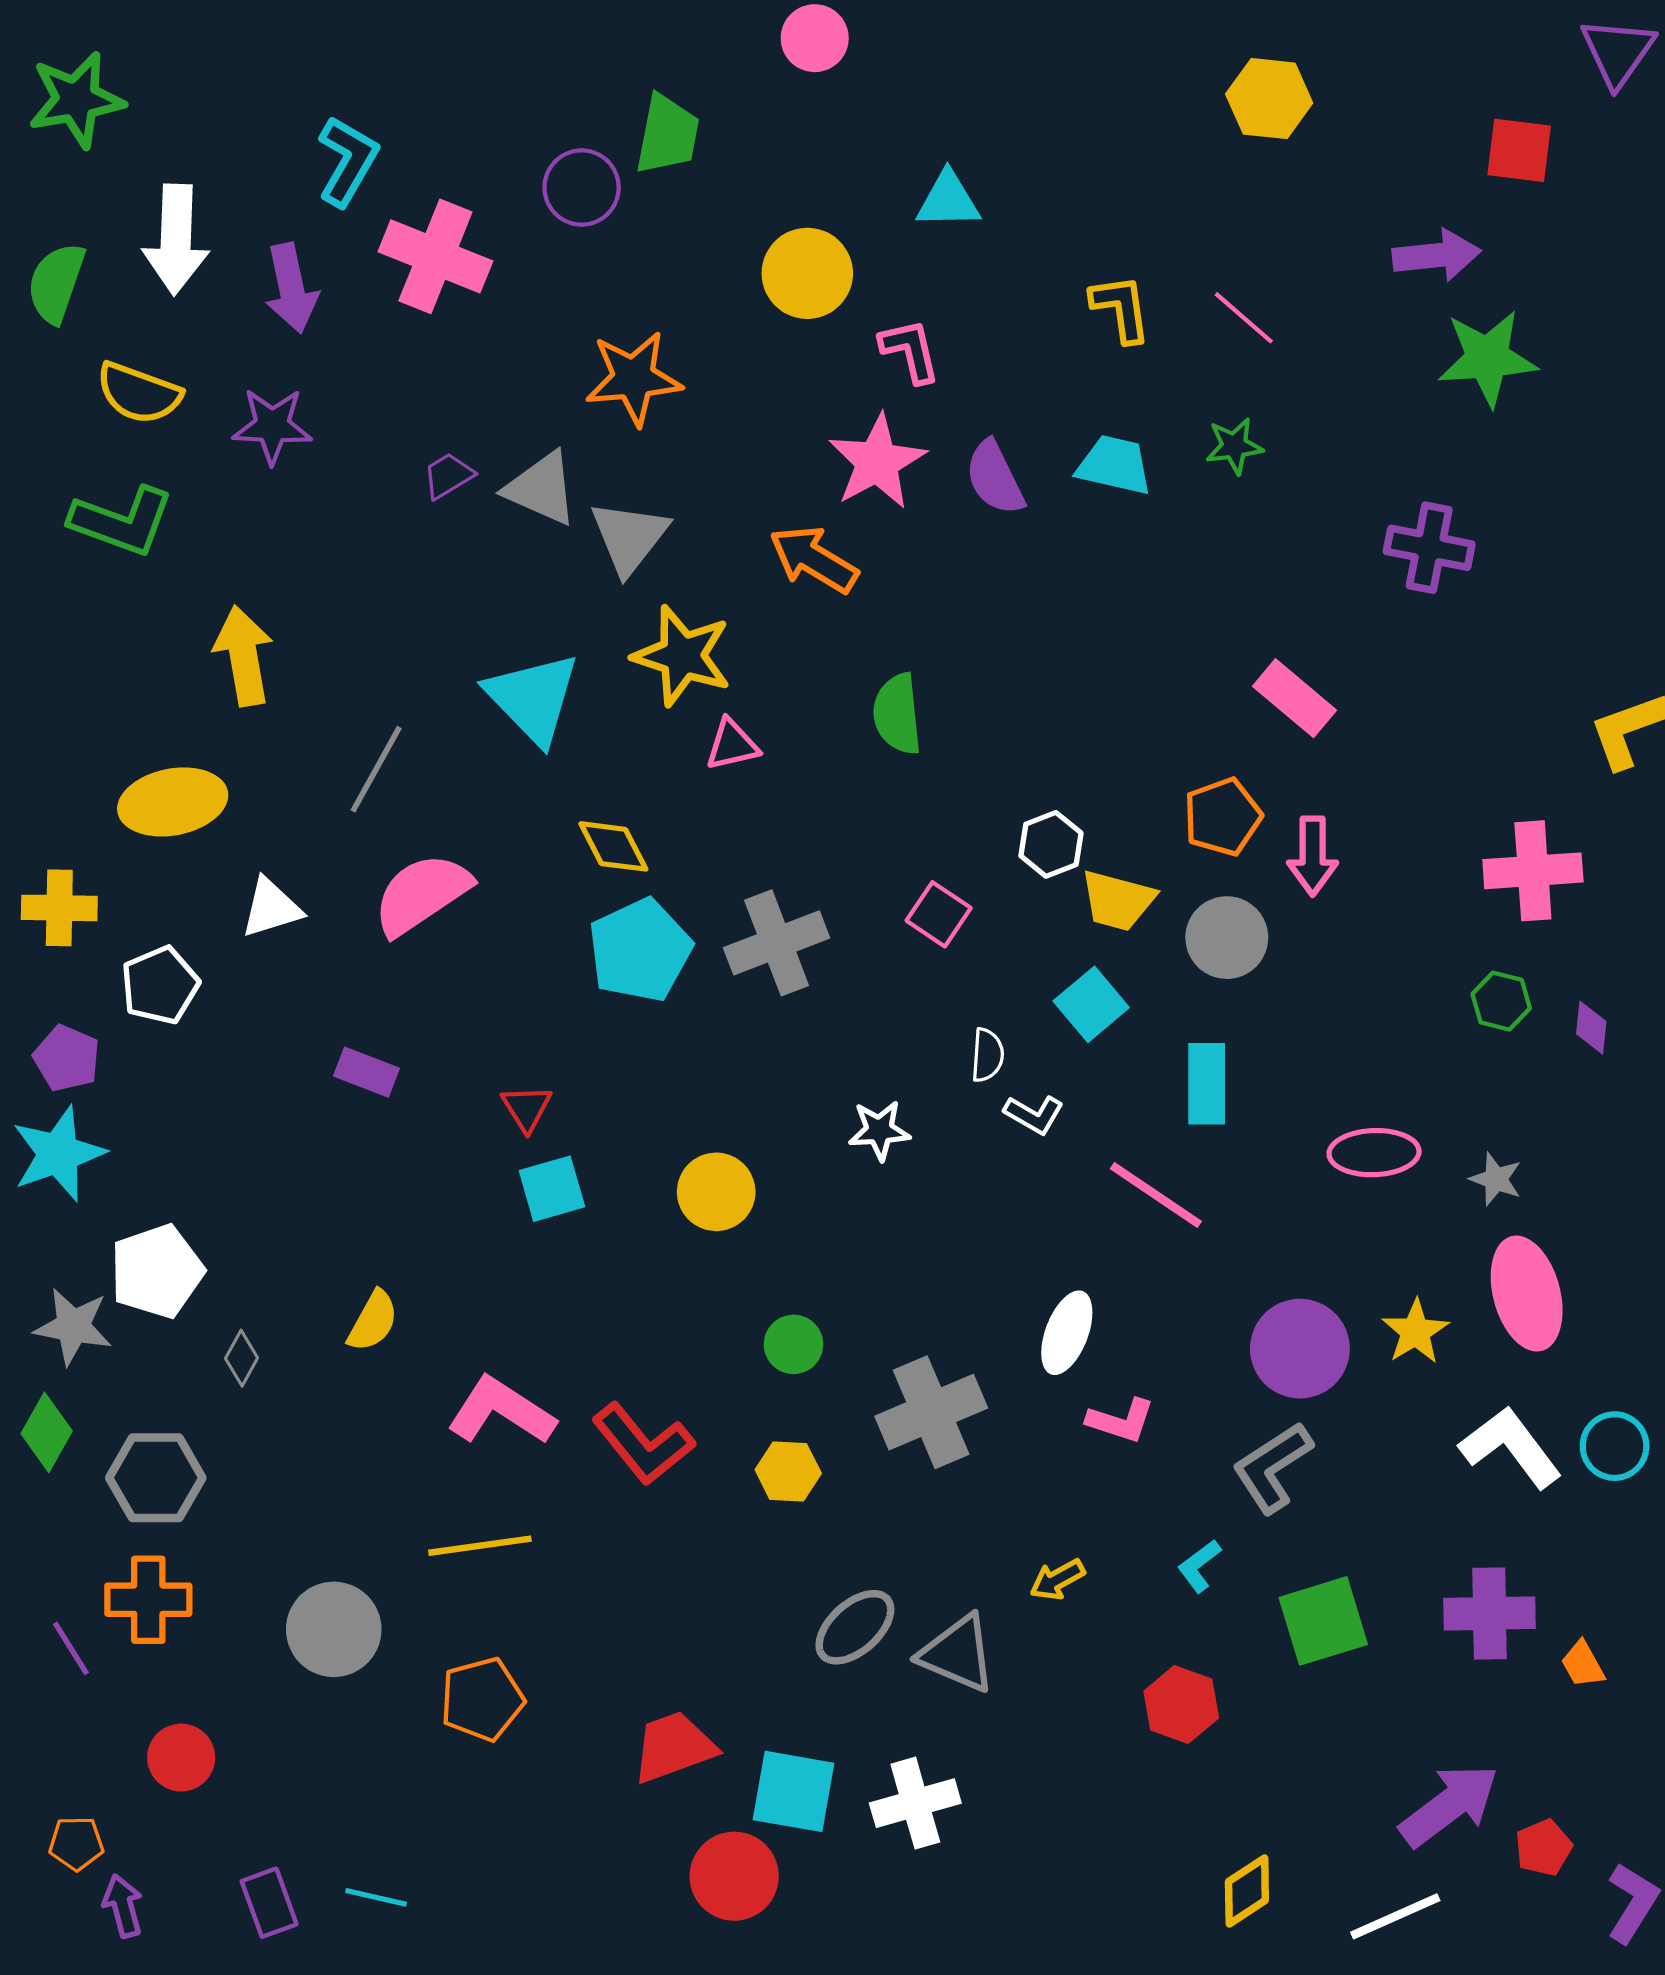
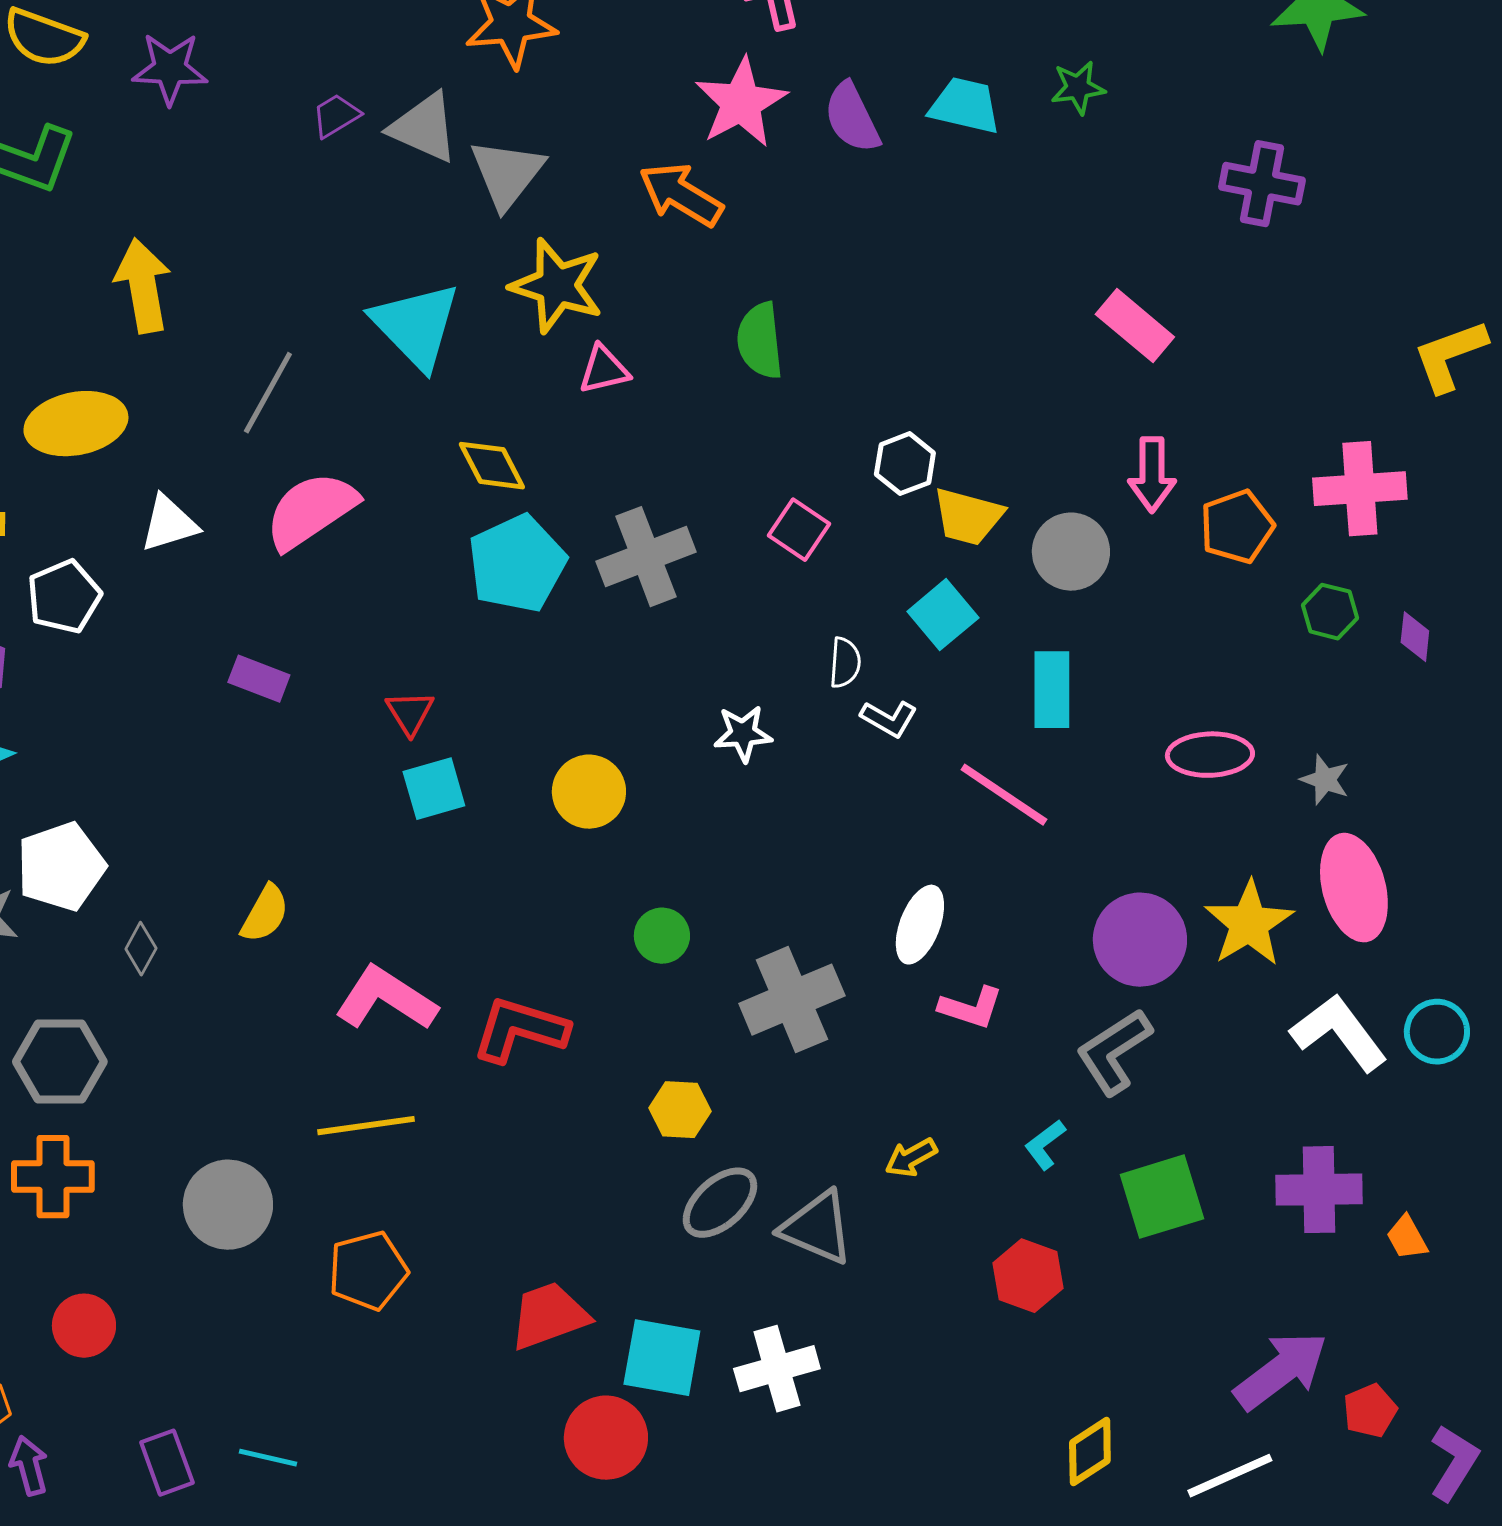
orange pentagon: (1223, 817) -> (1237, 527), moved
yellow star: (1415, 1332) -> (1249, 924), size x1.4
red L-shape: (643, 1444) -> (520, 1030), turned 146
yellow hexagon: (788, 1472) -> (680, 1110), moved

